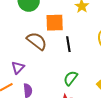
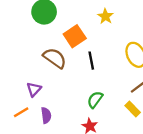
orange square: (55, 23) -> (75, 36), turned -30

